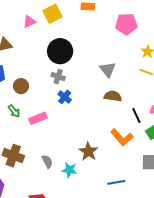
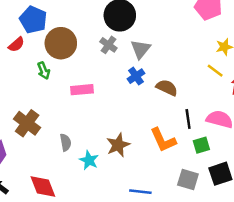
gray triangle: (108, 70) -> (141, 49), moved
brown circle: (21, 86) -> (61, 43), size x1.6
blue cross: (65, 97) -> (136, 76), moved
pink rectangle: (38, 118) -> (82, 90), moved

